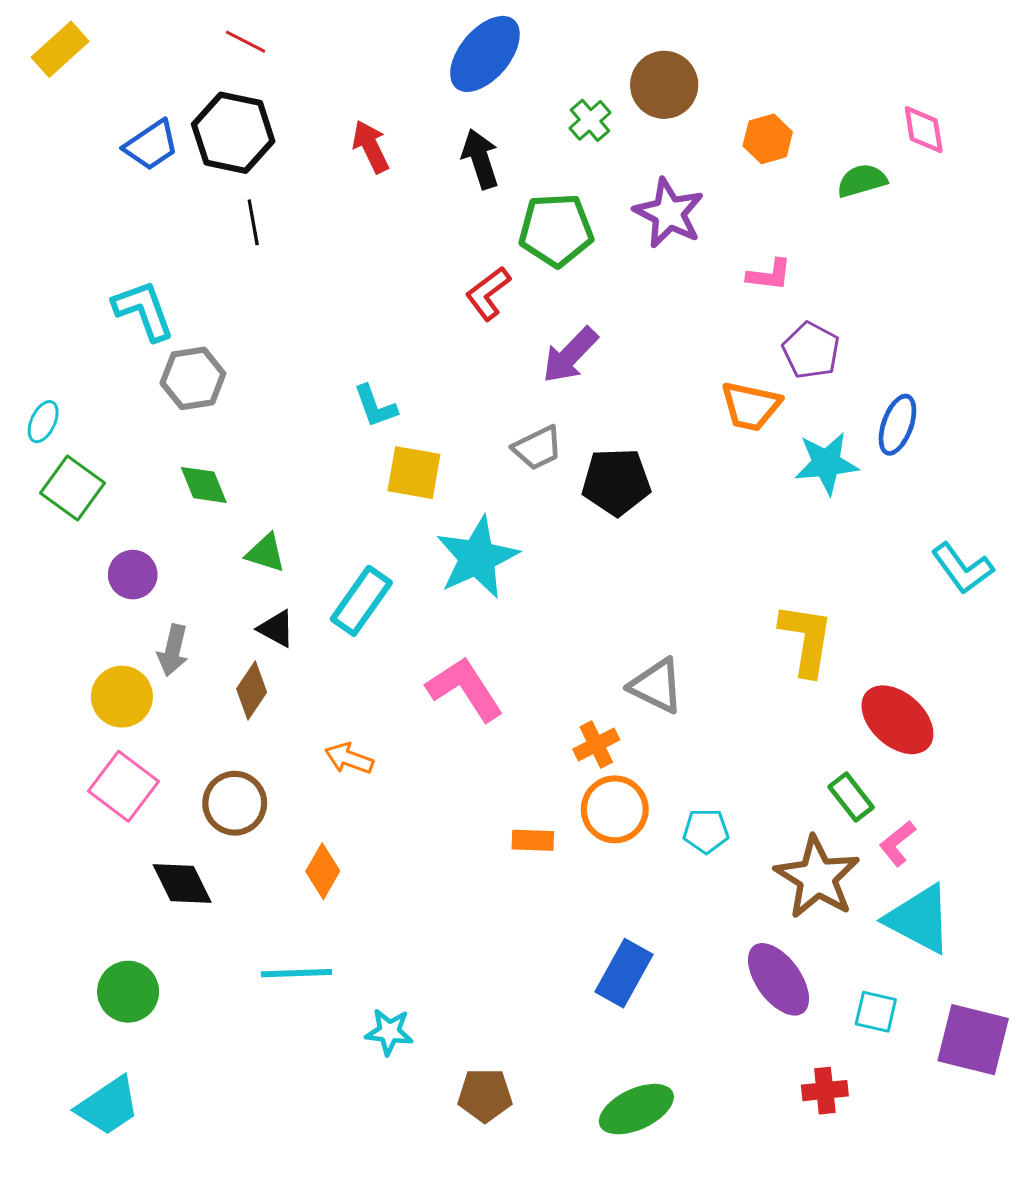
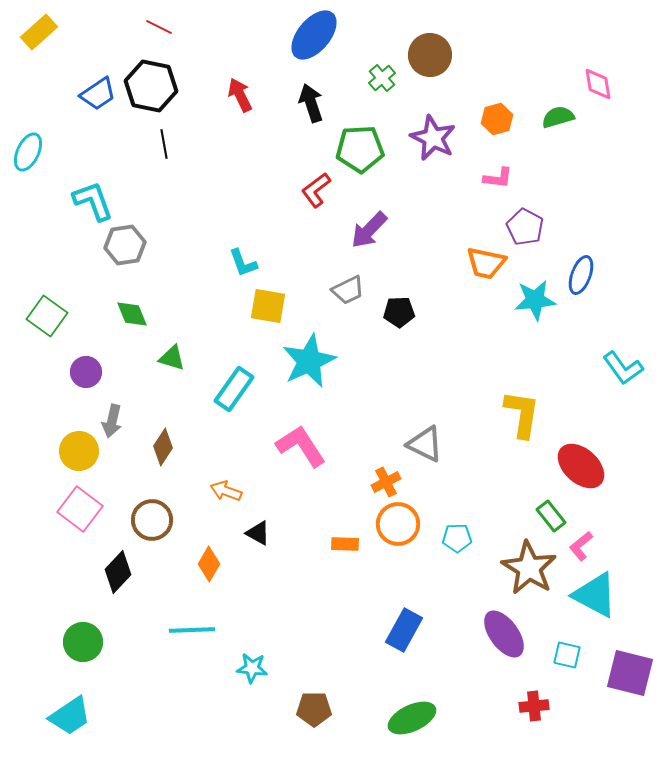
orange hexagon: (768, 139) -> (497, 119), moved
cyan ellipse: (43, 422) -> (28, 152), moved, size x1.4
black pentagon: (616, 482) -> (399, 312), size x0.7
black triangle: (276, 629) -> (258, 533), moved
black diamond: (182, 884) -> (118, 572), turned 69

